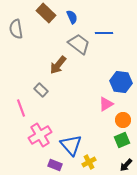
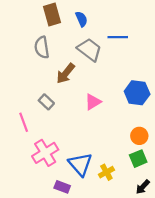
brown rectangle: (46, 13) -> (52, 15), turned 30
gray semicircle: (16, 29) -> (42, 47), moved
pink triangle: (106, 104) -> (93, 102), moved
yellow cross: (89, 162) -> (106, 172), moved

